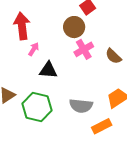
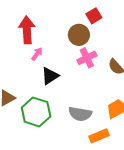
black triangle: (48, 70) -> (50, 76), turned -42

